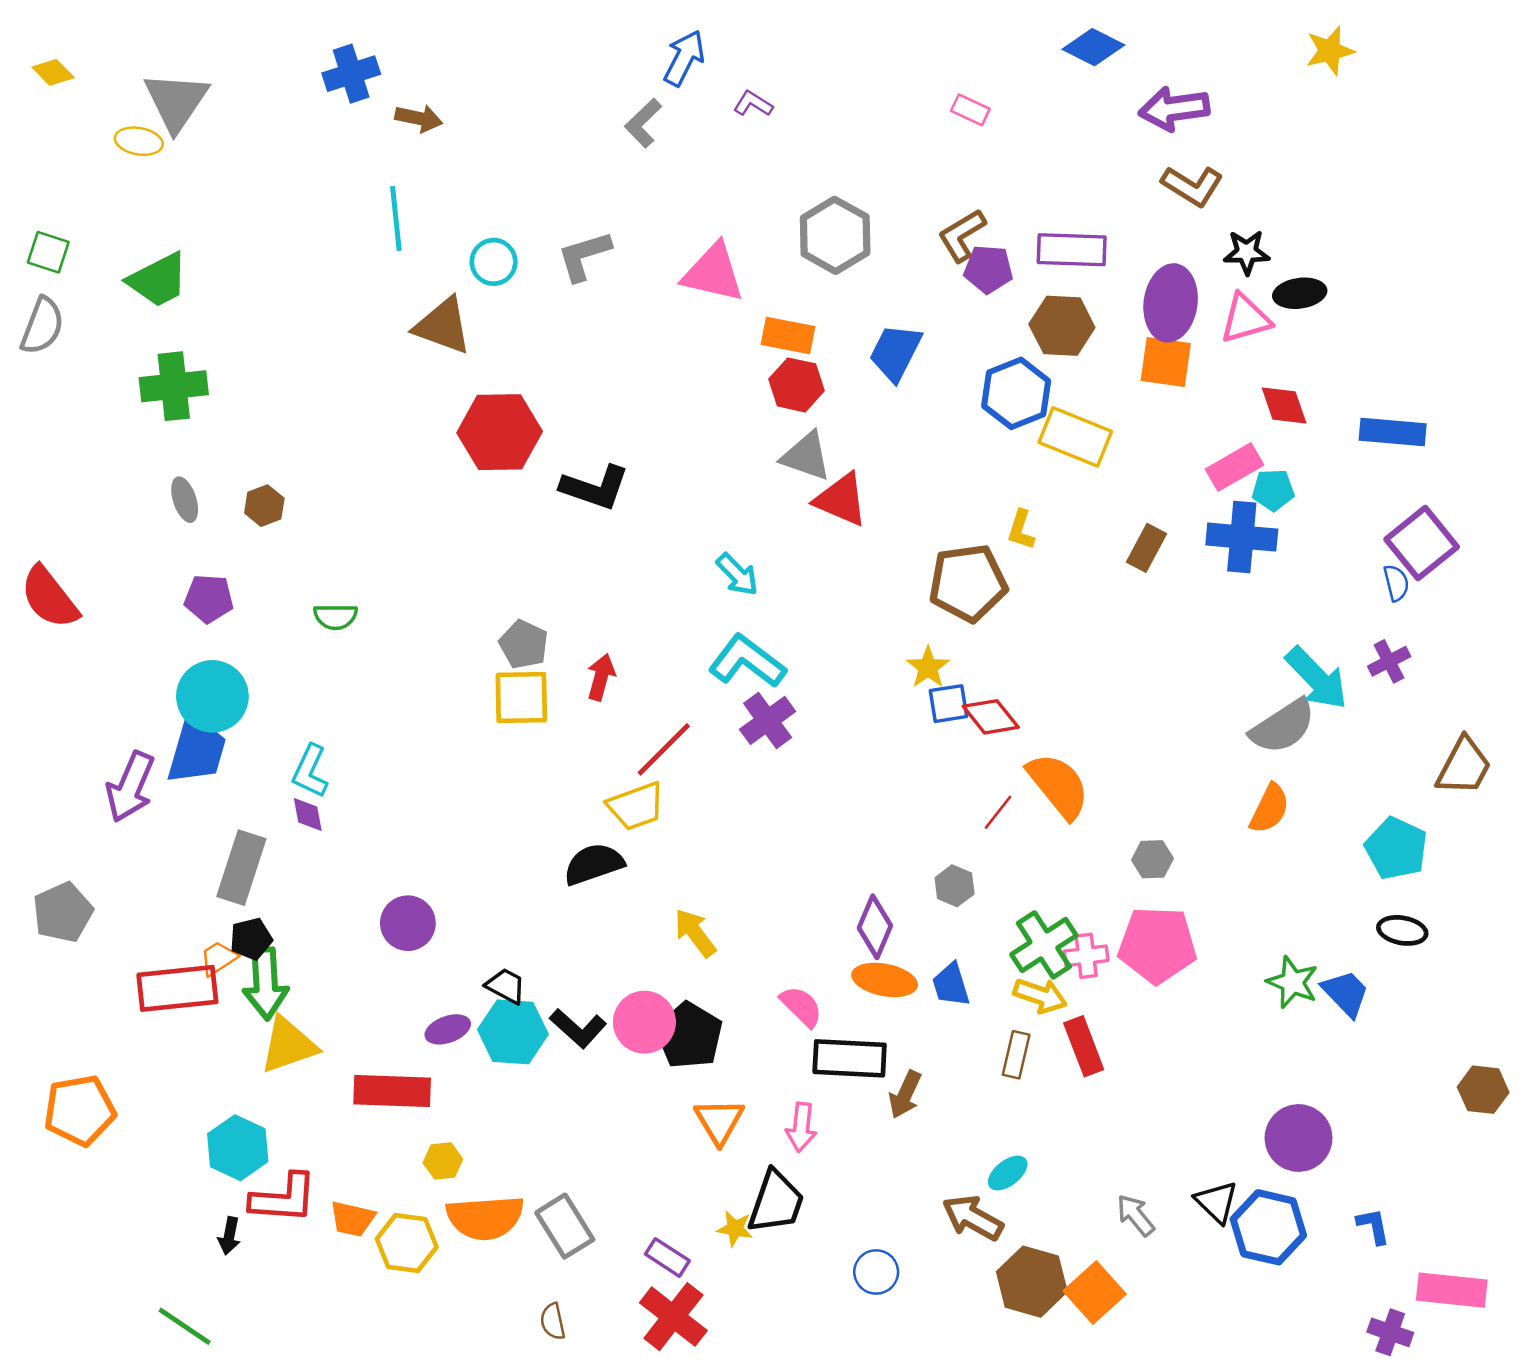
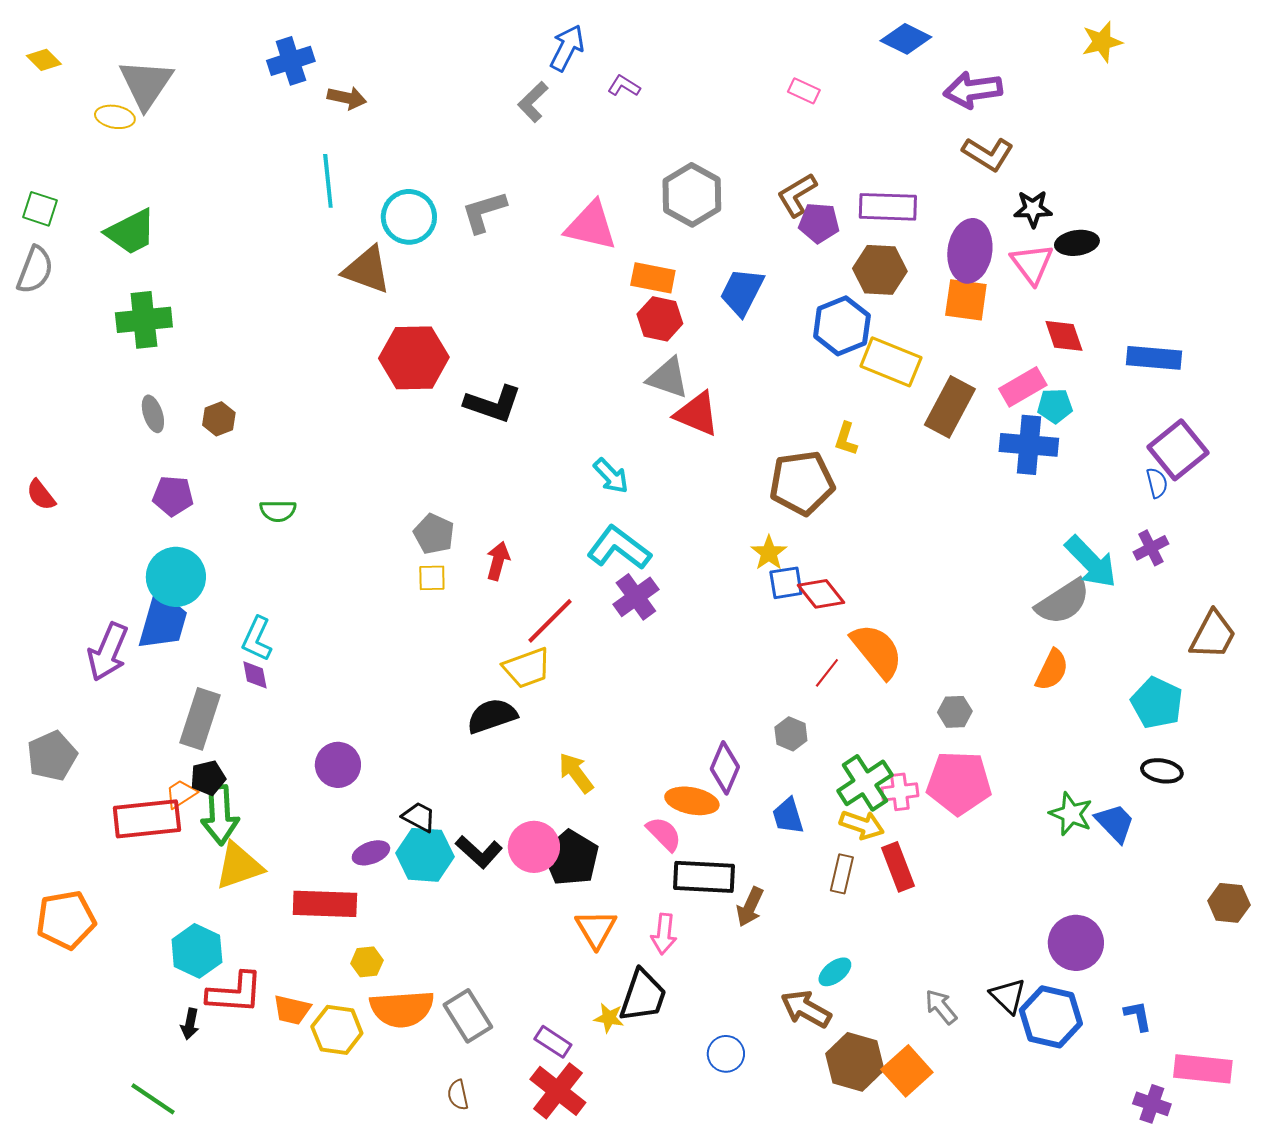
cyan circle: (494, 262) -> (409, 217), size x1.4
pink triangle: (1245, 319) -> (1032, 264), turned -51
brown rectangle: (1146, 548) -> (950, 407), moved, size x1.5
red semicircle: (49, 597) -> (41, 495), size x0.6
yellow square: (521, 698) -> (432, 578), size x0.6
orange ellipse: (885, 980) -> (692, 801), moved

